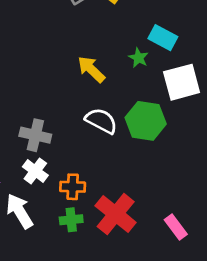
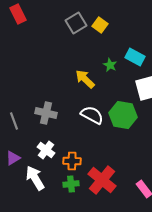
green star: (139, 58) -> (110, 65), moved
gray cross: (35, 135) -> (46, 113), moved

